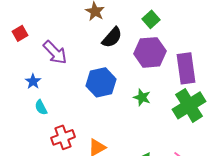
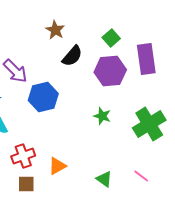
purple rectangle: (186, 68) -> (146, 59), moved
blue hexagon: (101, 82) -> (43, 97), moved

